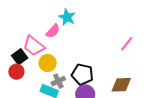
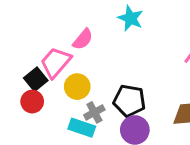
cyan star: (67, 17) -> (131, 18), moved
pink trapezoid: (34, 46) -> (56, 62), turned 95

